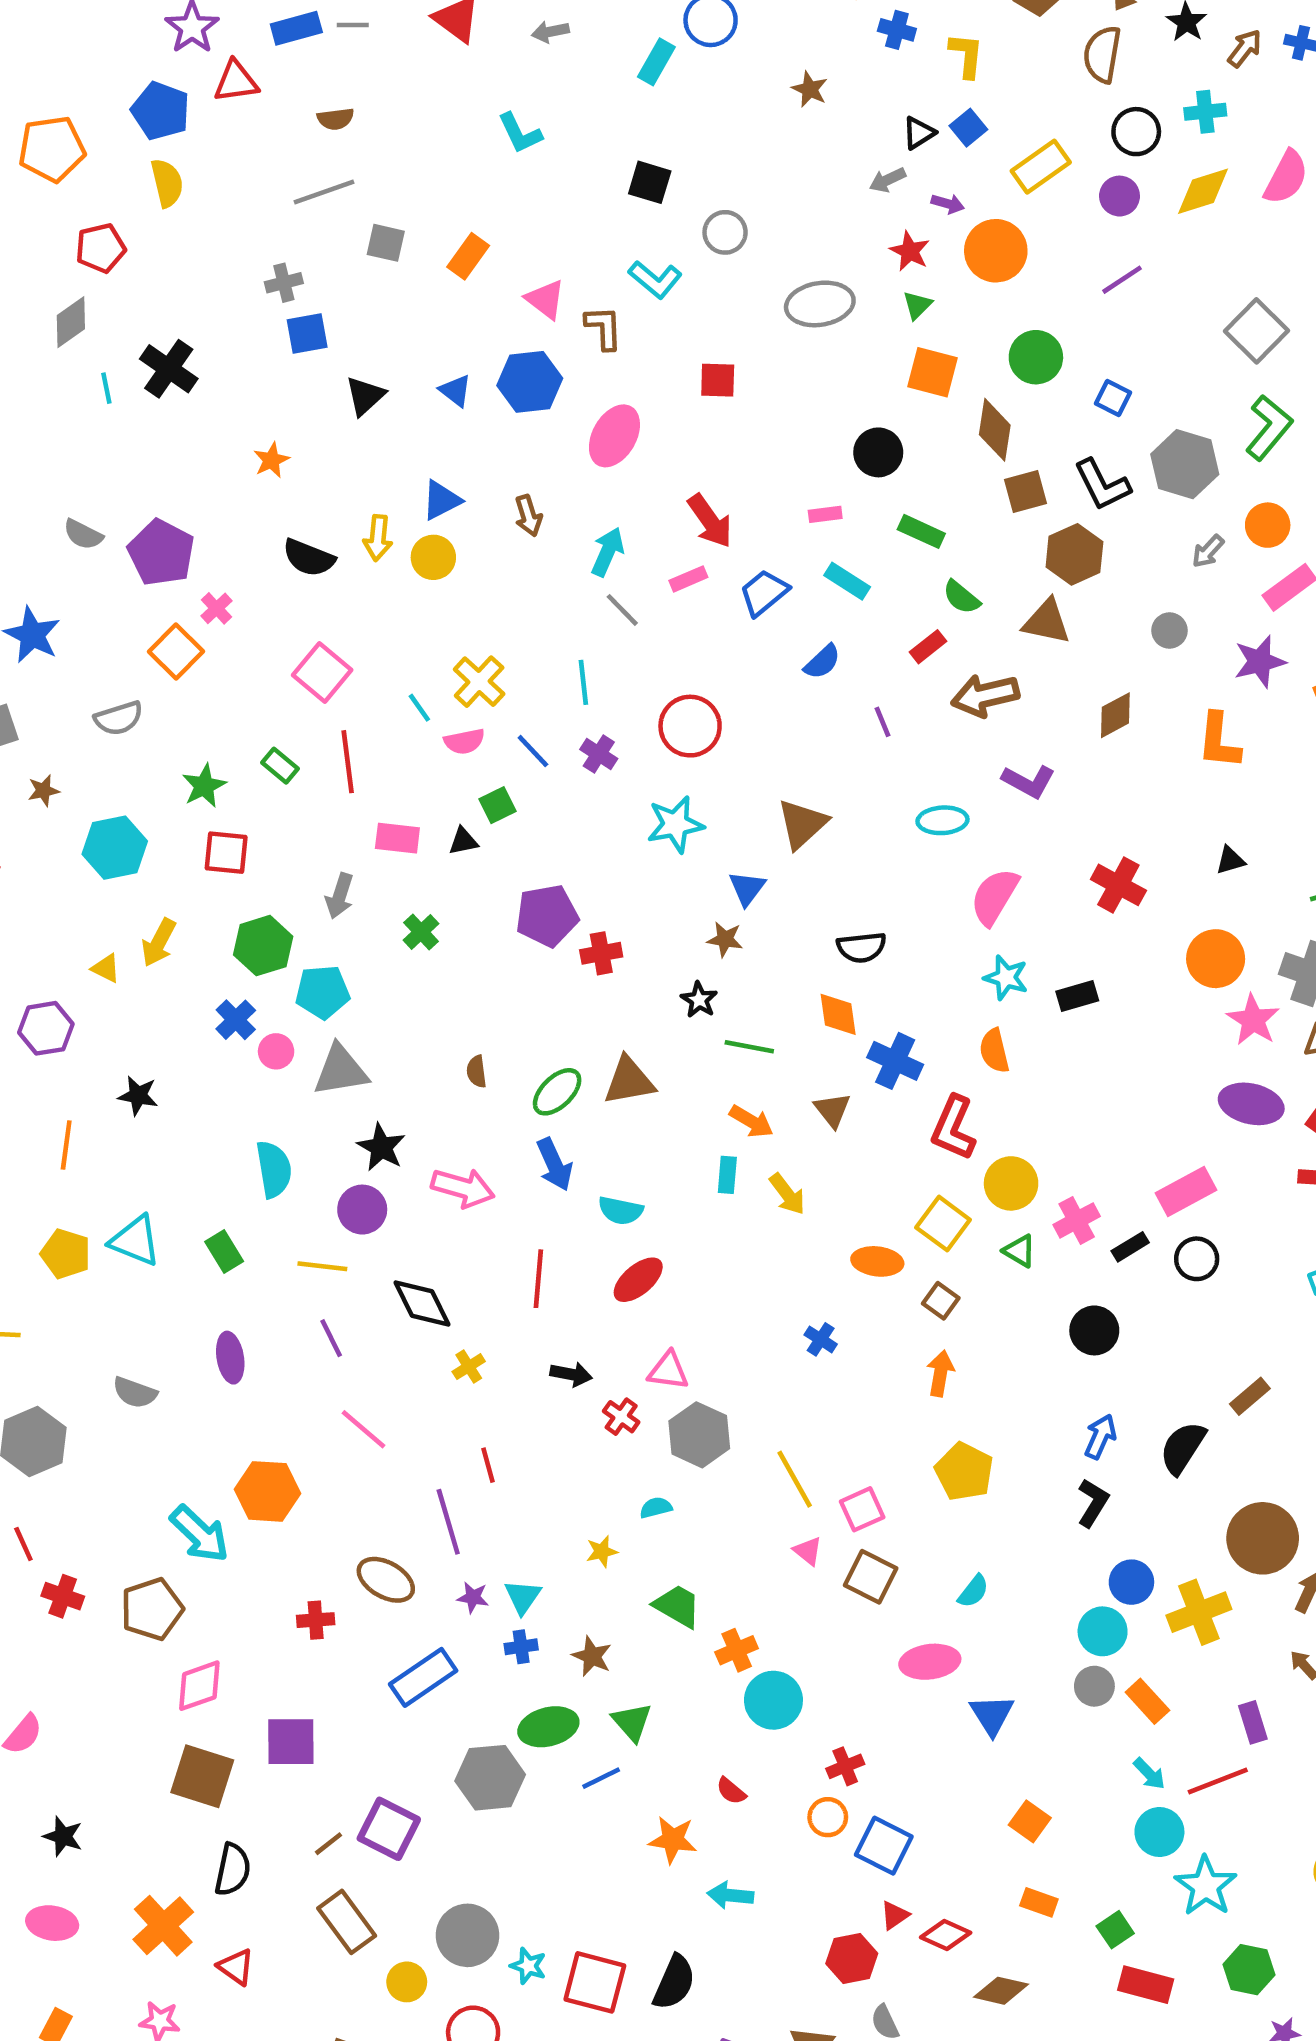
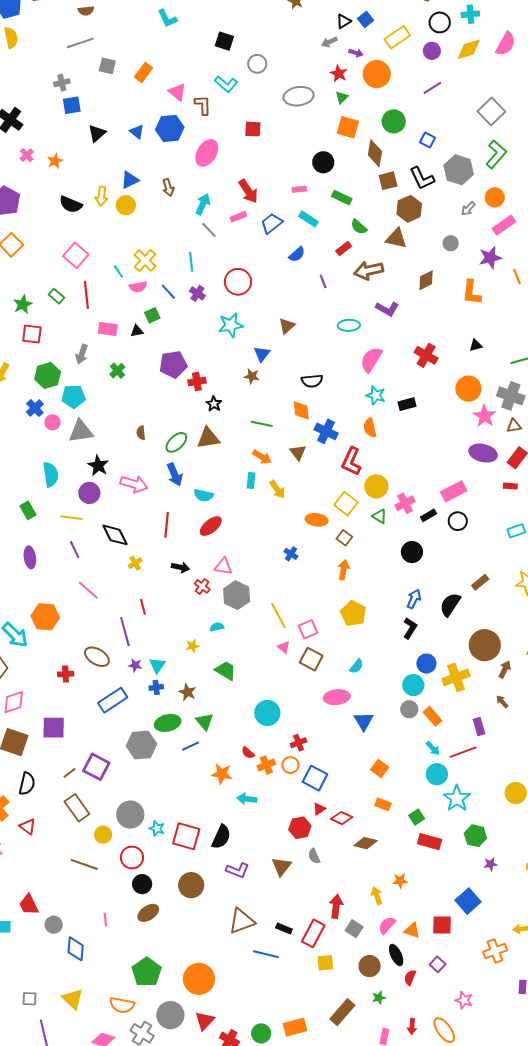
pink cross: (217, 608) -> (27, 155), moved
brown triangle: (802, 824) -> (287, 326), size x0.7
black star: (699, 1000) -> (214, 404), moved
orange cross: (737, 1650) -> (266, 765), moved

